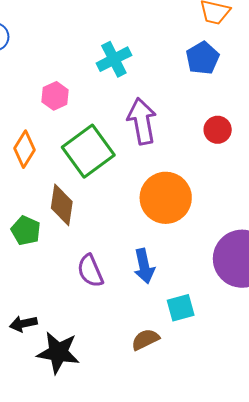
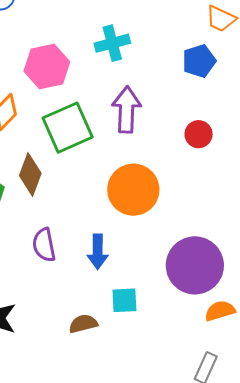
pink hexagon: (55, 96) -> (47, 66), size x1.6

